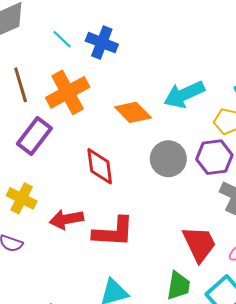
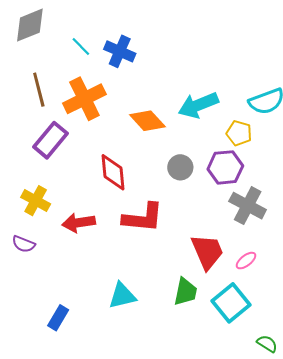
gray circle: (168, 159) -> (180, 167), size x0.7
red L-shape: (113, 232) -> (143, 218), moved

